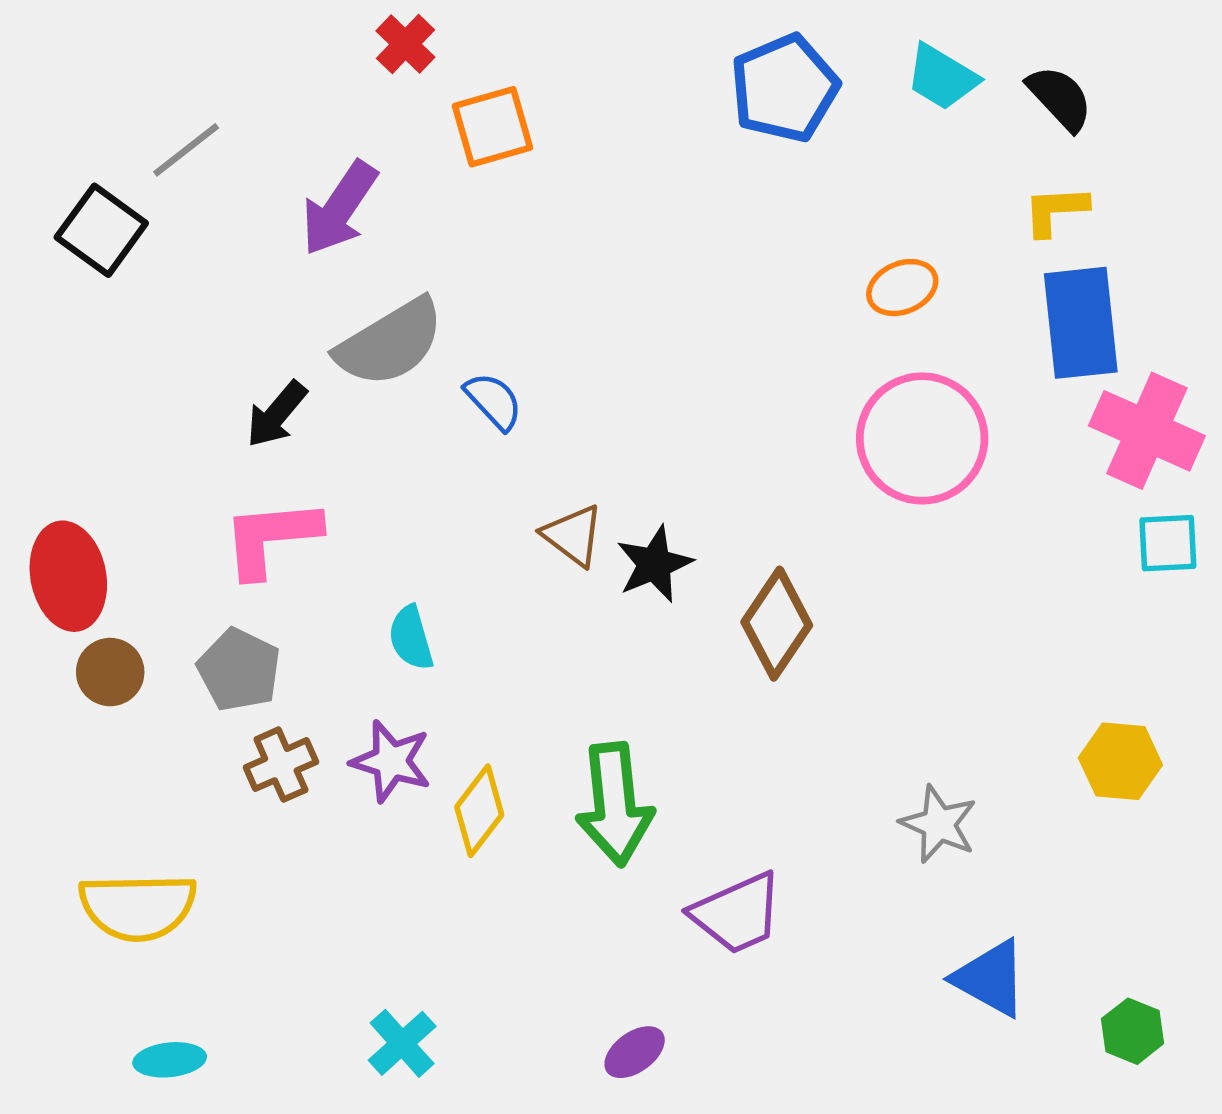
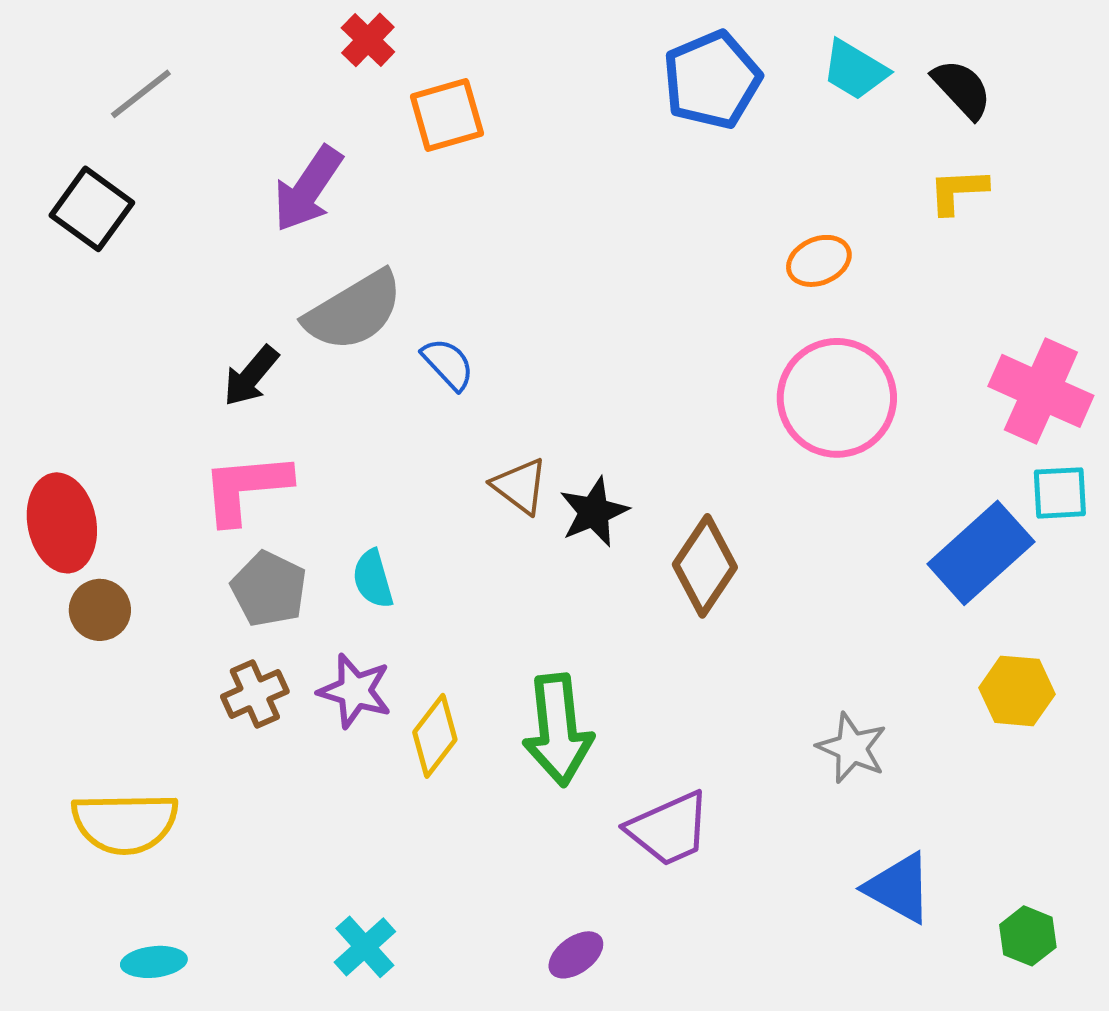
gray line: (186, 150) -> (141, 94), moved
blue rectangle: (1081, 323) -> (981, 553), moved, turned 54
gray pentagon: (239, 670) -> (269, 589), moved

